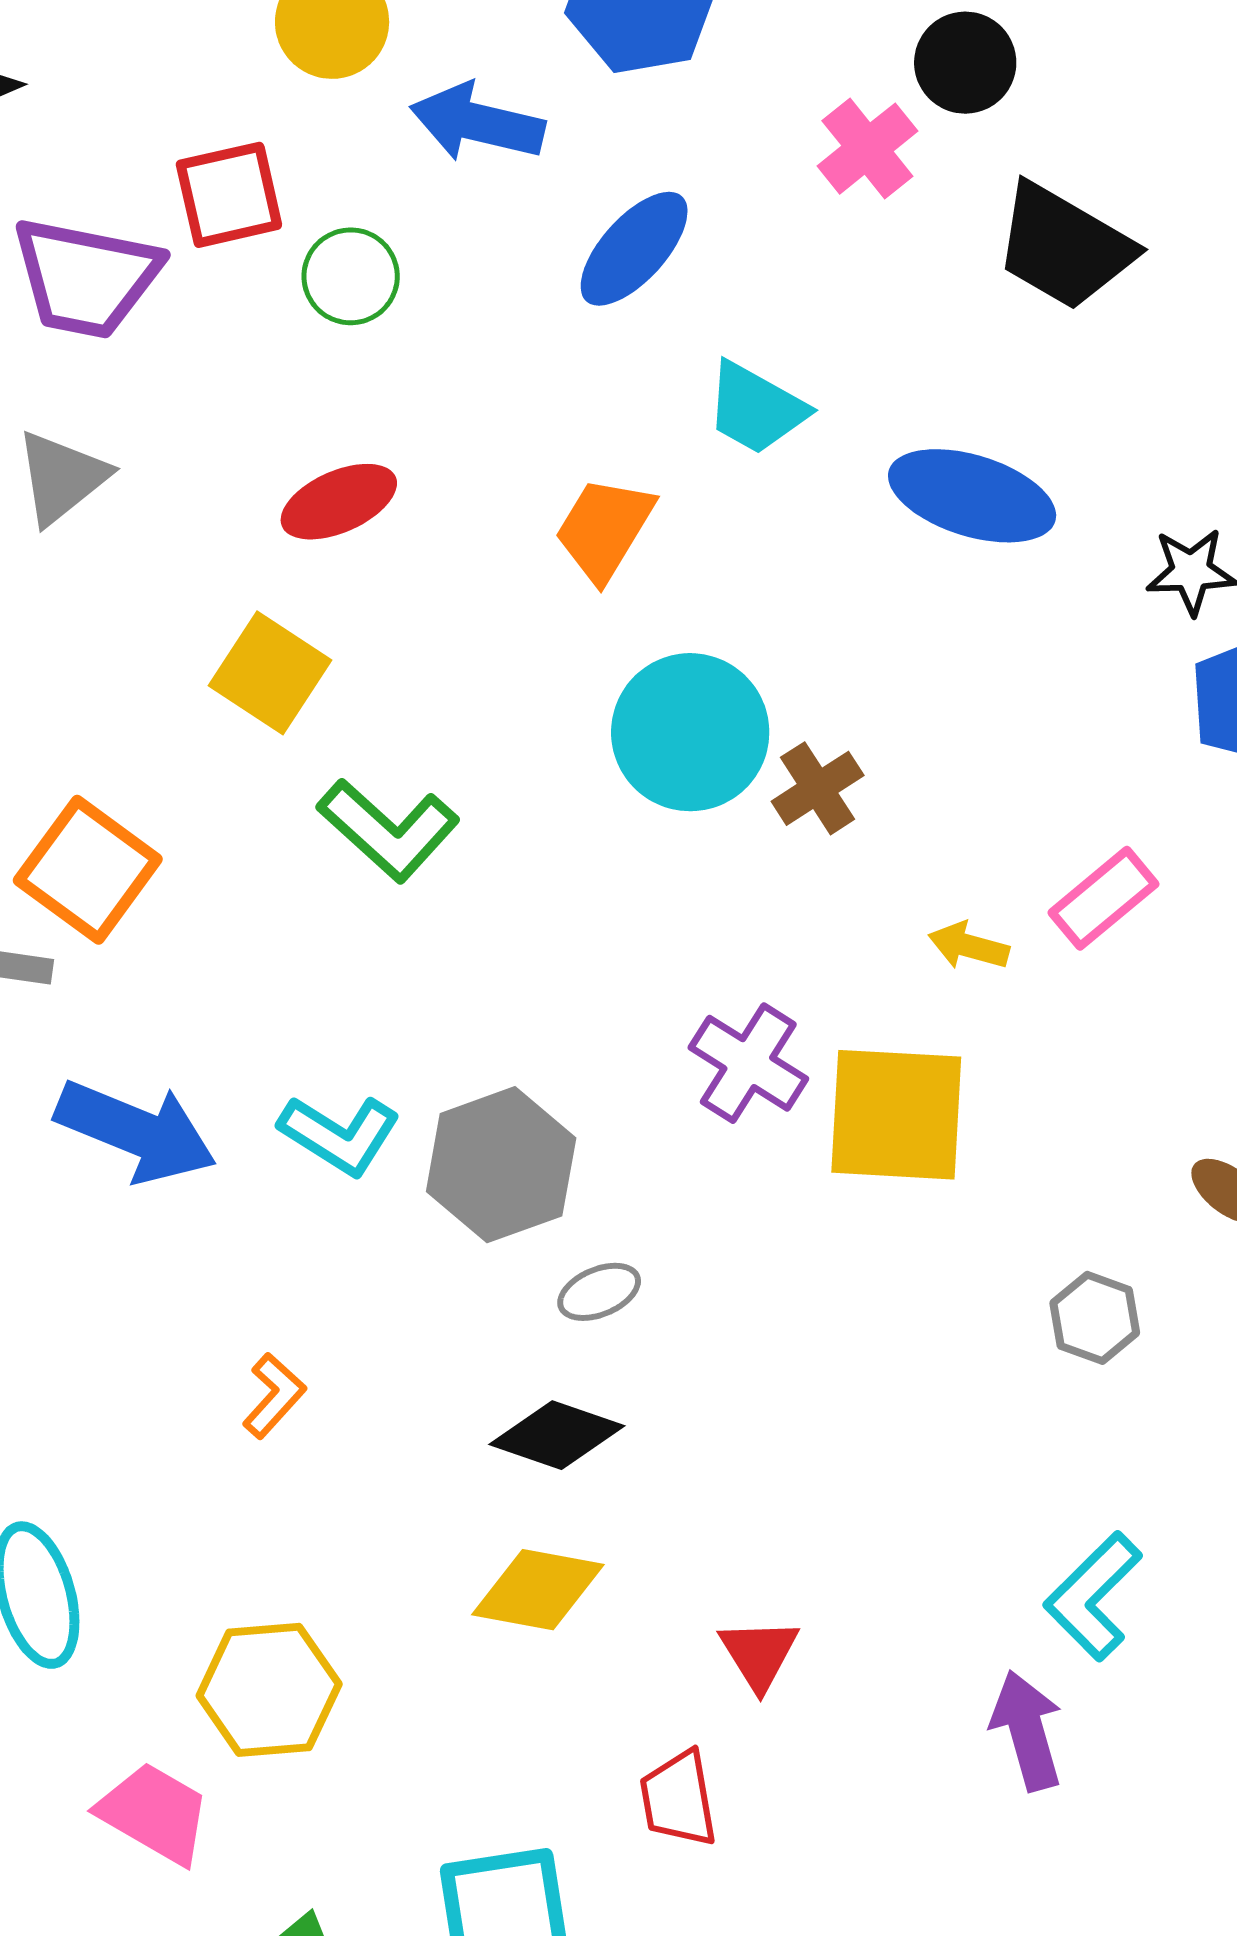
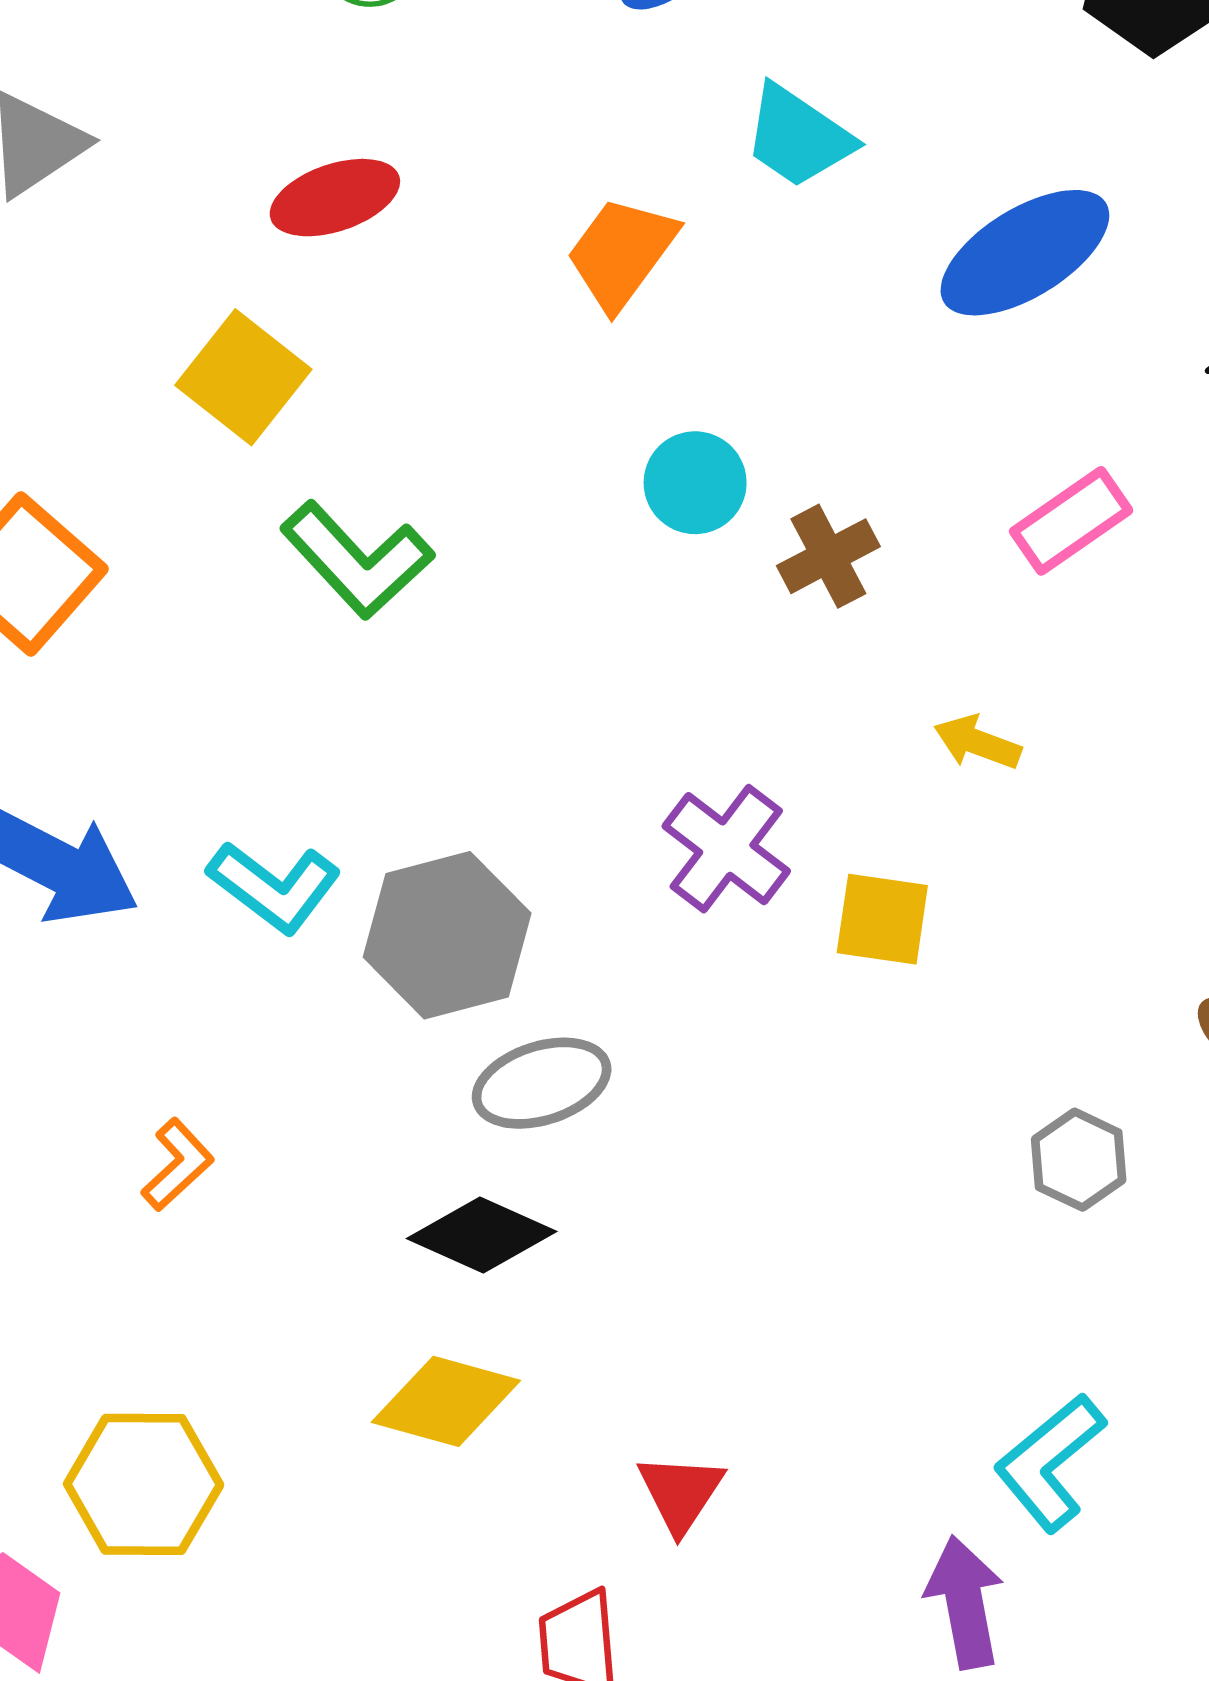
blue ellipse: (972, 496) -> (1025, 253), turned -54
cyan circle: (690, 732) -> (695, 483), size x0.6
pink rectangle: (1103, 898) -> (1071, 521), moved
yellow square: (896, 1115) -> (882, 919), size x0.6
gray ellipse: (599, 1292) -> (542, 1083), size x1.5

